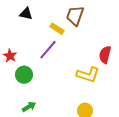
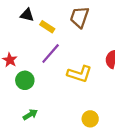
yellow rectangle: (57, 29) -> (47, 27), moved
yellow L-shape: (88, 75) -> (79, 74), moved

